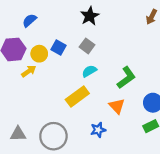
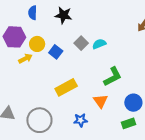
black star: (90, 16) -> (63, 15), moved, turned 30
blue semicircle: (30, 20) -> (33, 13), turned -56
blue square: (58, 47) -> (56, 52), moved
cyan semicircle: (89, 71) -> (99, 44), moved

